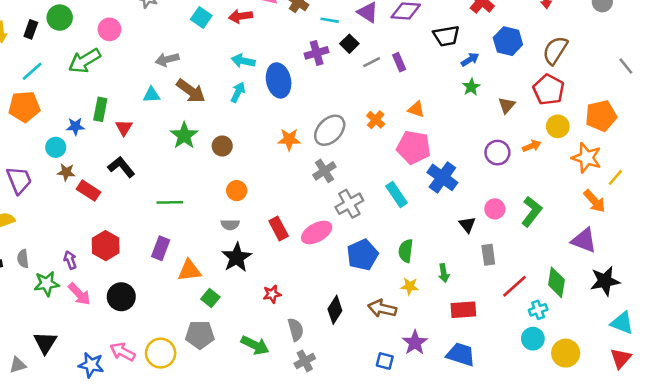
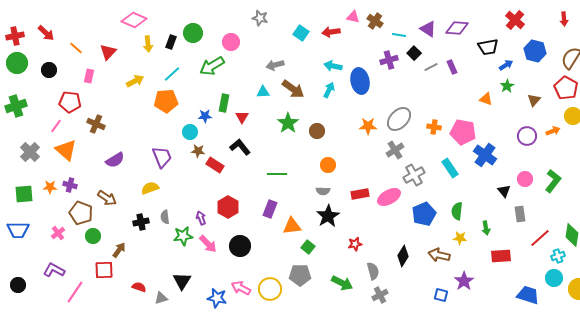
orange triangle: (416, 109) -> (486, 99), moved
orange cross: (376, 120) -> (434, 127), moved, turned -32
red rectangle: (279, 229) -> (360, 194), turned -72
blue trapezoid: (461, 354) -> (528, 295), moved

